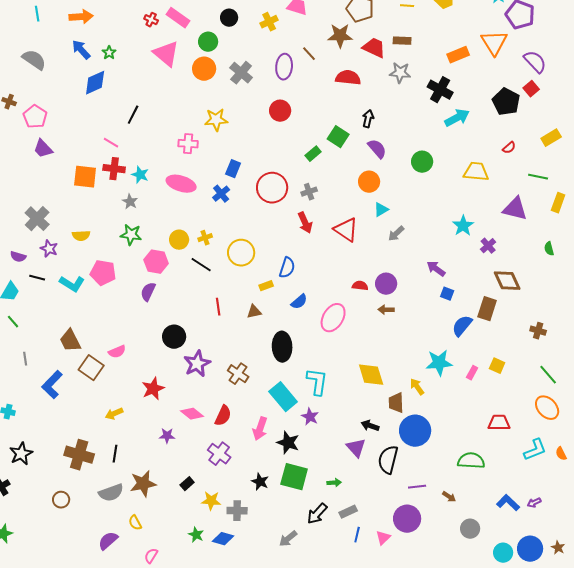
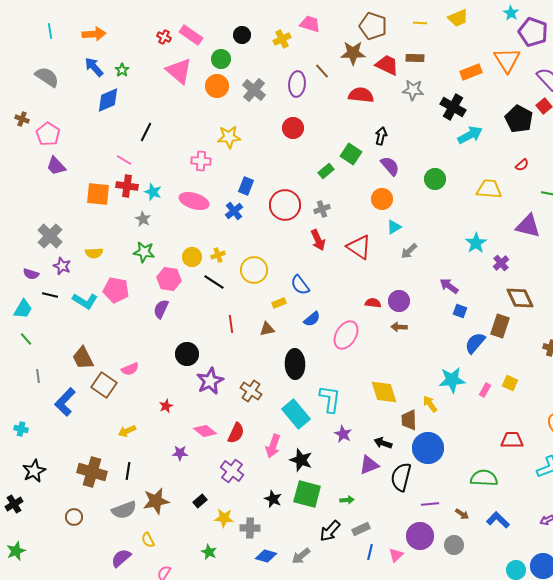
blue semicircle: (287, 268) -> (300, 285), turned 125
red star: (153, 389) -> (166, 406), size x0.6
purple star: (310, 417) -> (343, 434), moved
purple triangle: (356, 448) -> (369, 465), turned 50
blue L-shape: (508, 503) -> (498, 520), moved
gray circle: (470, 529) -> (454, 545), moved
blue diamond: (223, 539) -> (266, 556), moved

